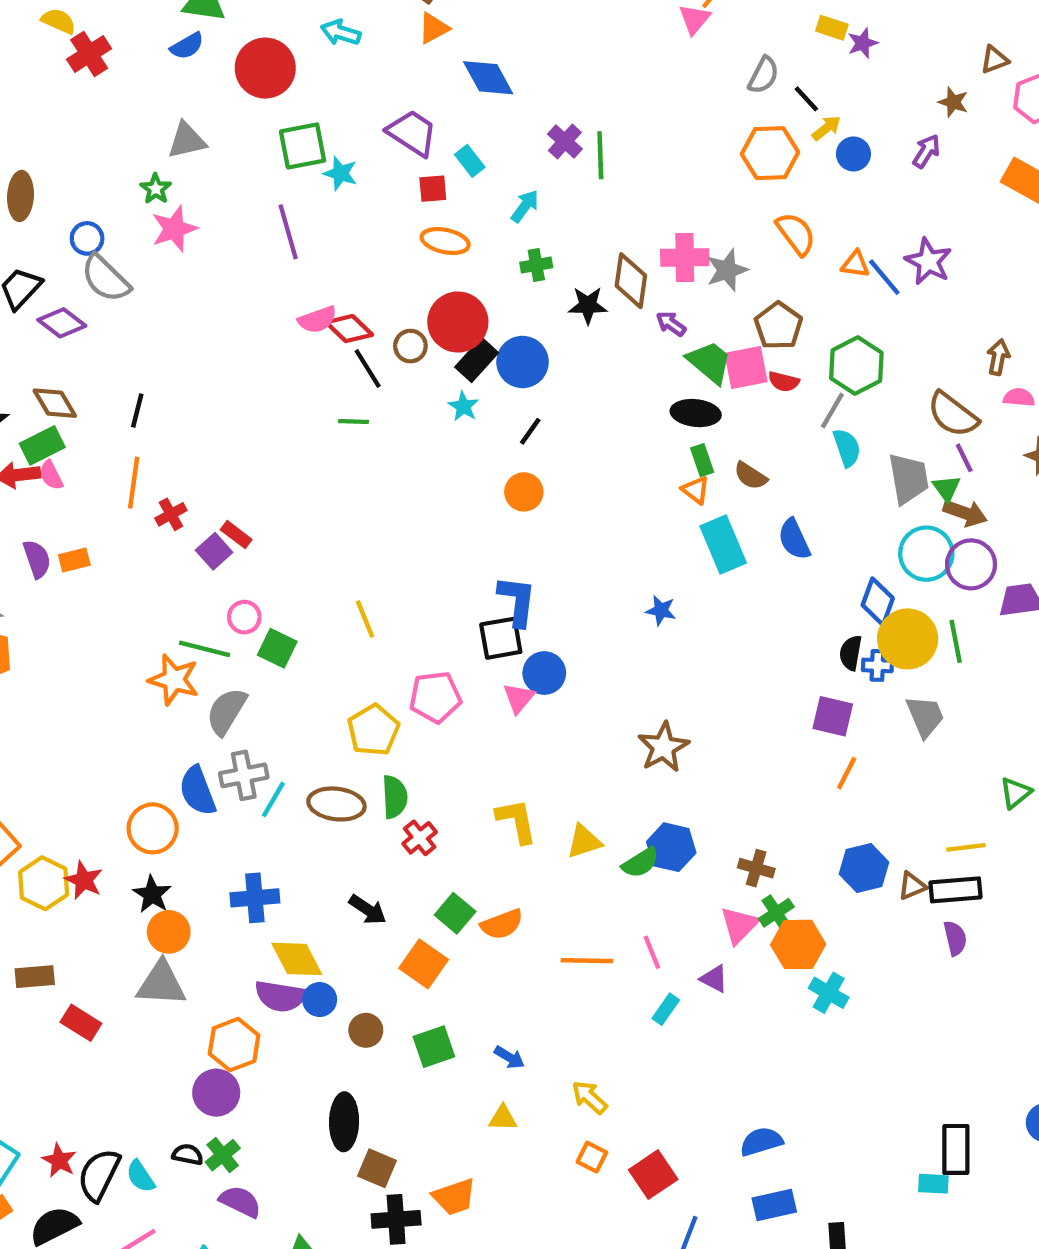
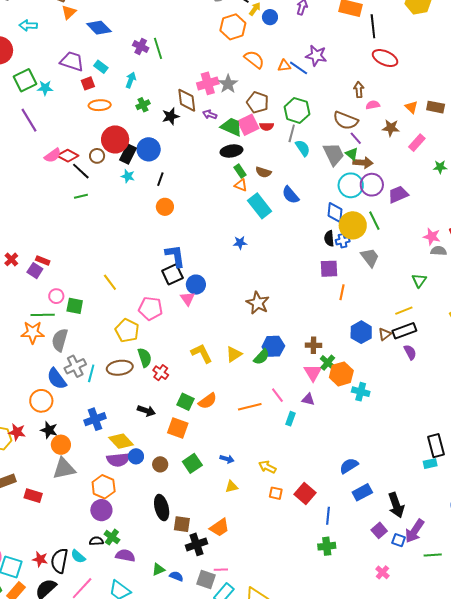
pink pentagon: (435, 697) -> (151, 308), turned 30

